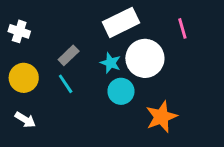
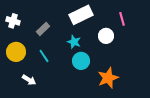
gray rectangle: (69, 55) -> (43, 29), moved
white circle: (145, 58) -> (106, 36), moved, size x0.6
white arrow: (25, 120) -> (29, 80), moved

